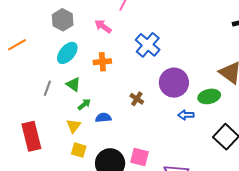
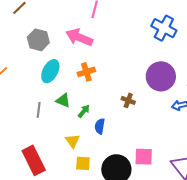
pink arrow: (103, 26) -> (79, 37), size x1.5
blue cross: (148, 45) -> (164, 28), moved
green arrow: (84, 104) -> (84, 111), moved
blue semicircle: (103, 118) -> (100, 126), turned -63

